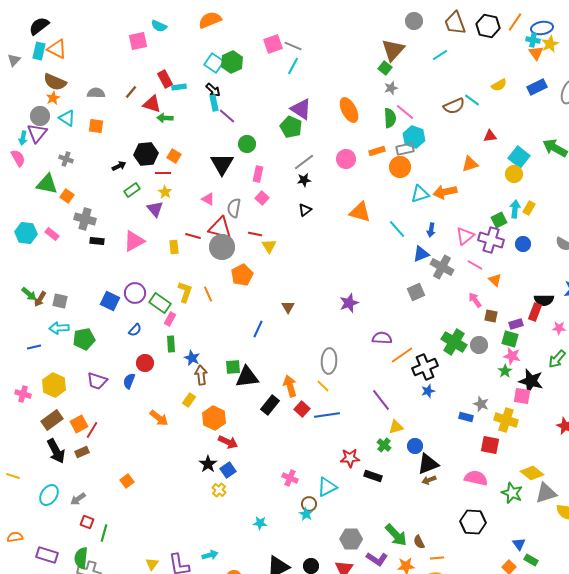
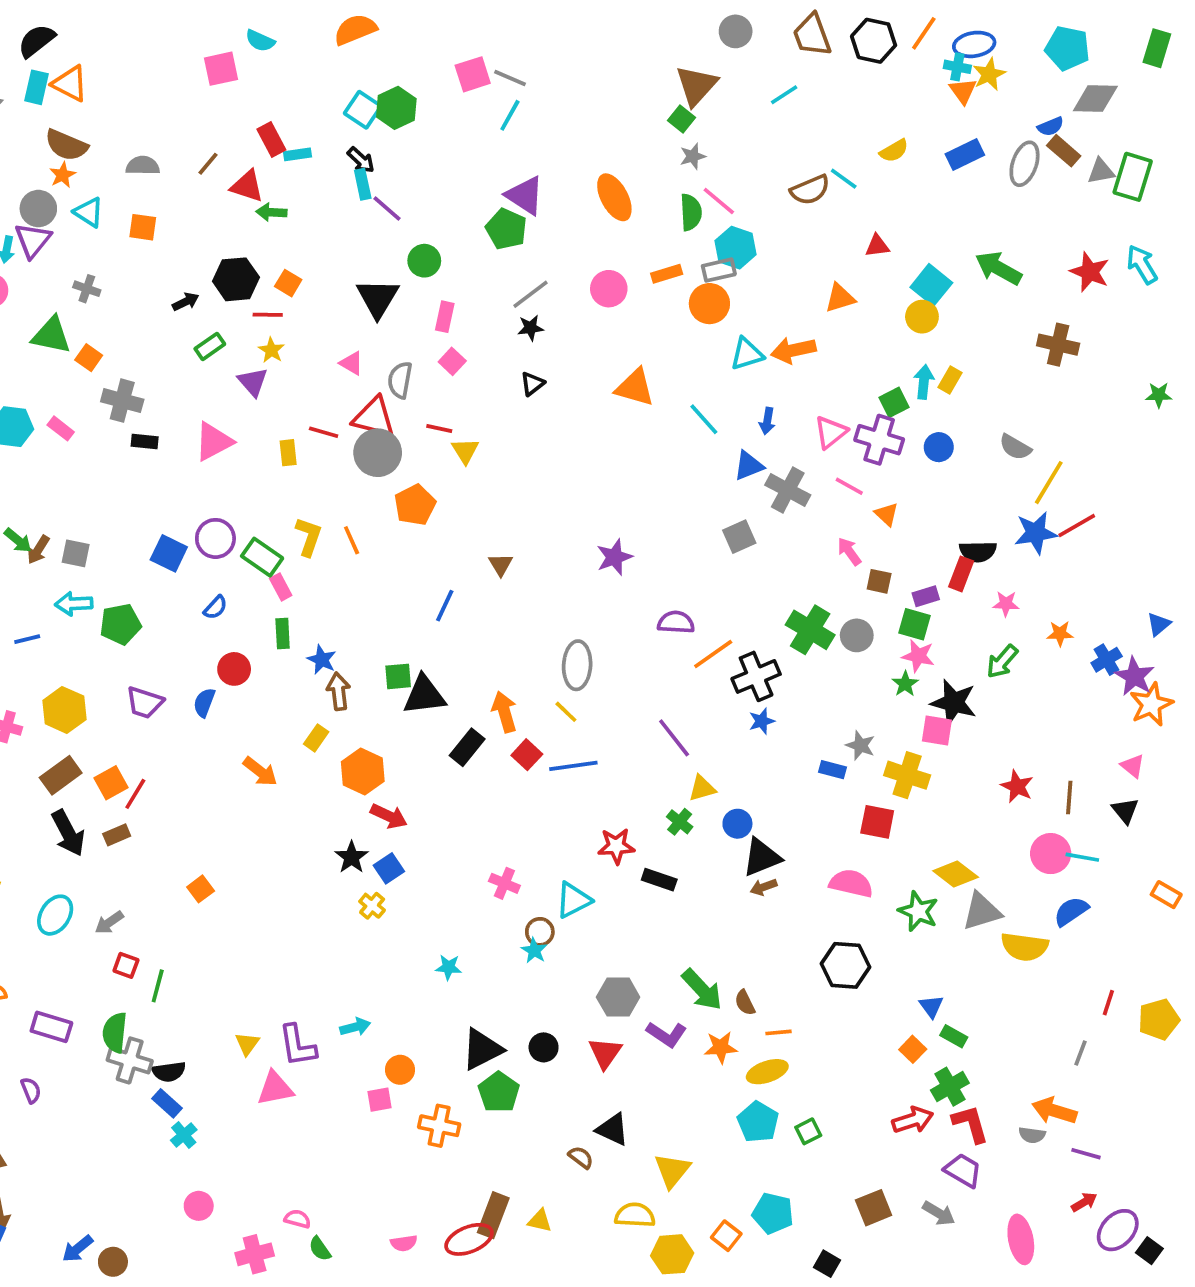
pink rectangle: (170, 319) -> (281, 587), turned -56

